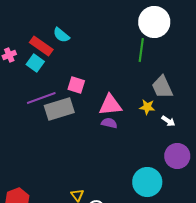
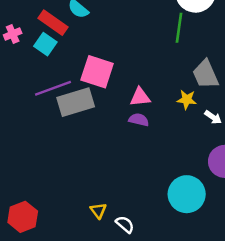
pink square: (76, 85) -> (97, 72), size x1.5
pink triangle: (110, 105) -> (140, 97), size x0.7

